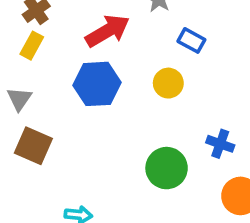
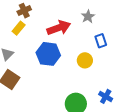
blue rectangle: (191, 40) -> (101, 41), turned 32

